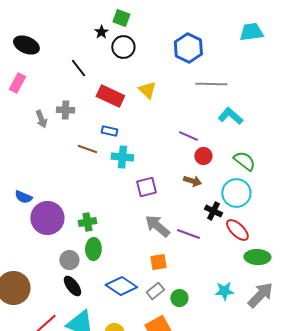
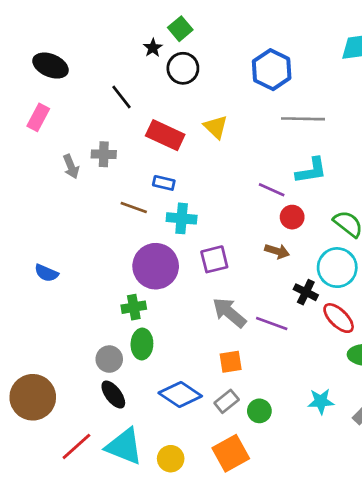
green square: (121, 18) -> (180, 29), turned 30
cyan L-shape: (230, 116) -> (311, 171), moved, turned 130
purple circle: (47, 218) -> (156, 266), moved

